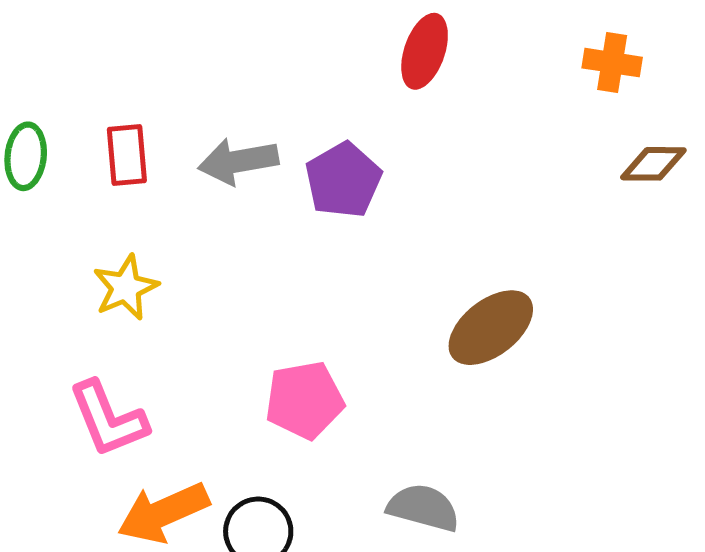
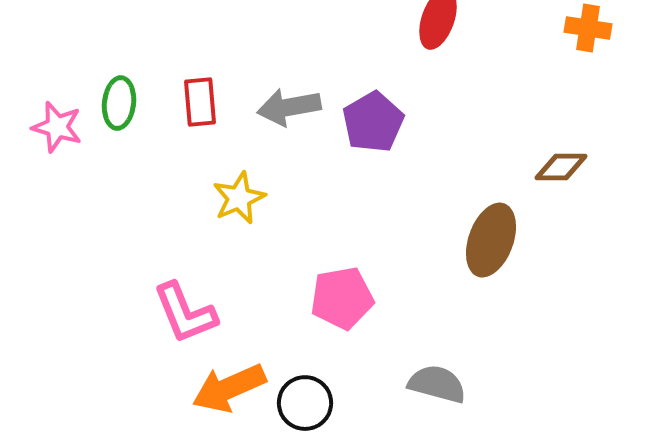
brown diamond: (653, 164) -> (561, 167), moved
yellow star: (126, 288) -> (239, 198), moved
brown ellipse: (491, 328) -> (491, 240), turned -32

